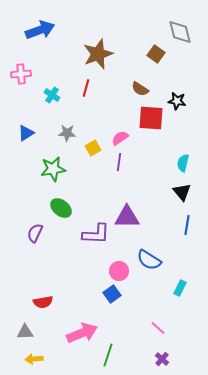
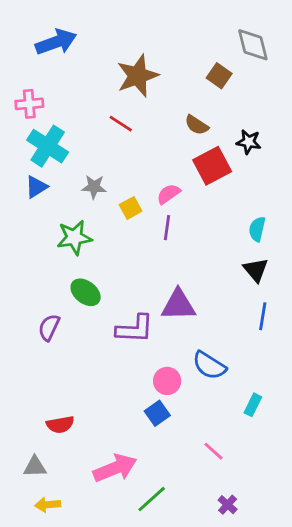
red line: (86, 88) -> (121, 124), turned -72
cyan cross: (52, 95) -> (48, 146), moved, size x1.8
red square: (151, 118) -> (212, 166), turned -32
pink line: (158, 328) -> (213, 451), moved
green line: (108, 355) -> (152, 499), turned 30

